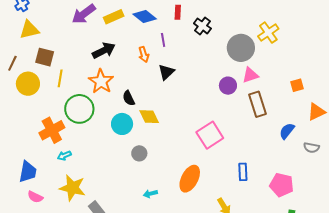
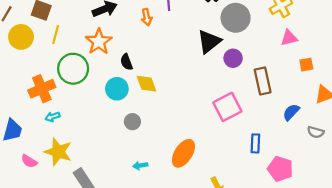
gray circle: (241, 48) -> (236, 18), moved
black triangle: (166, 72) -> (209, 42), moved, size x1.4
pink triangle: (250, 75) -> (289, 38), moved
pink square: (210, 135) -> (227, 107), moved
blue rectangle: (243, 172) -> (255, 143), moved
pink semicircle: (35, 197) -> (29, 161), moved

